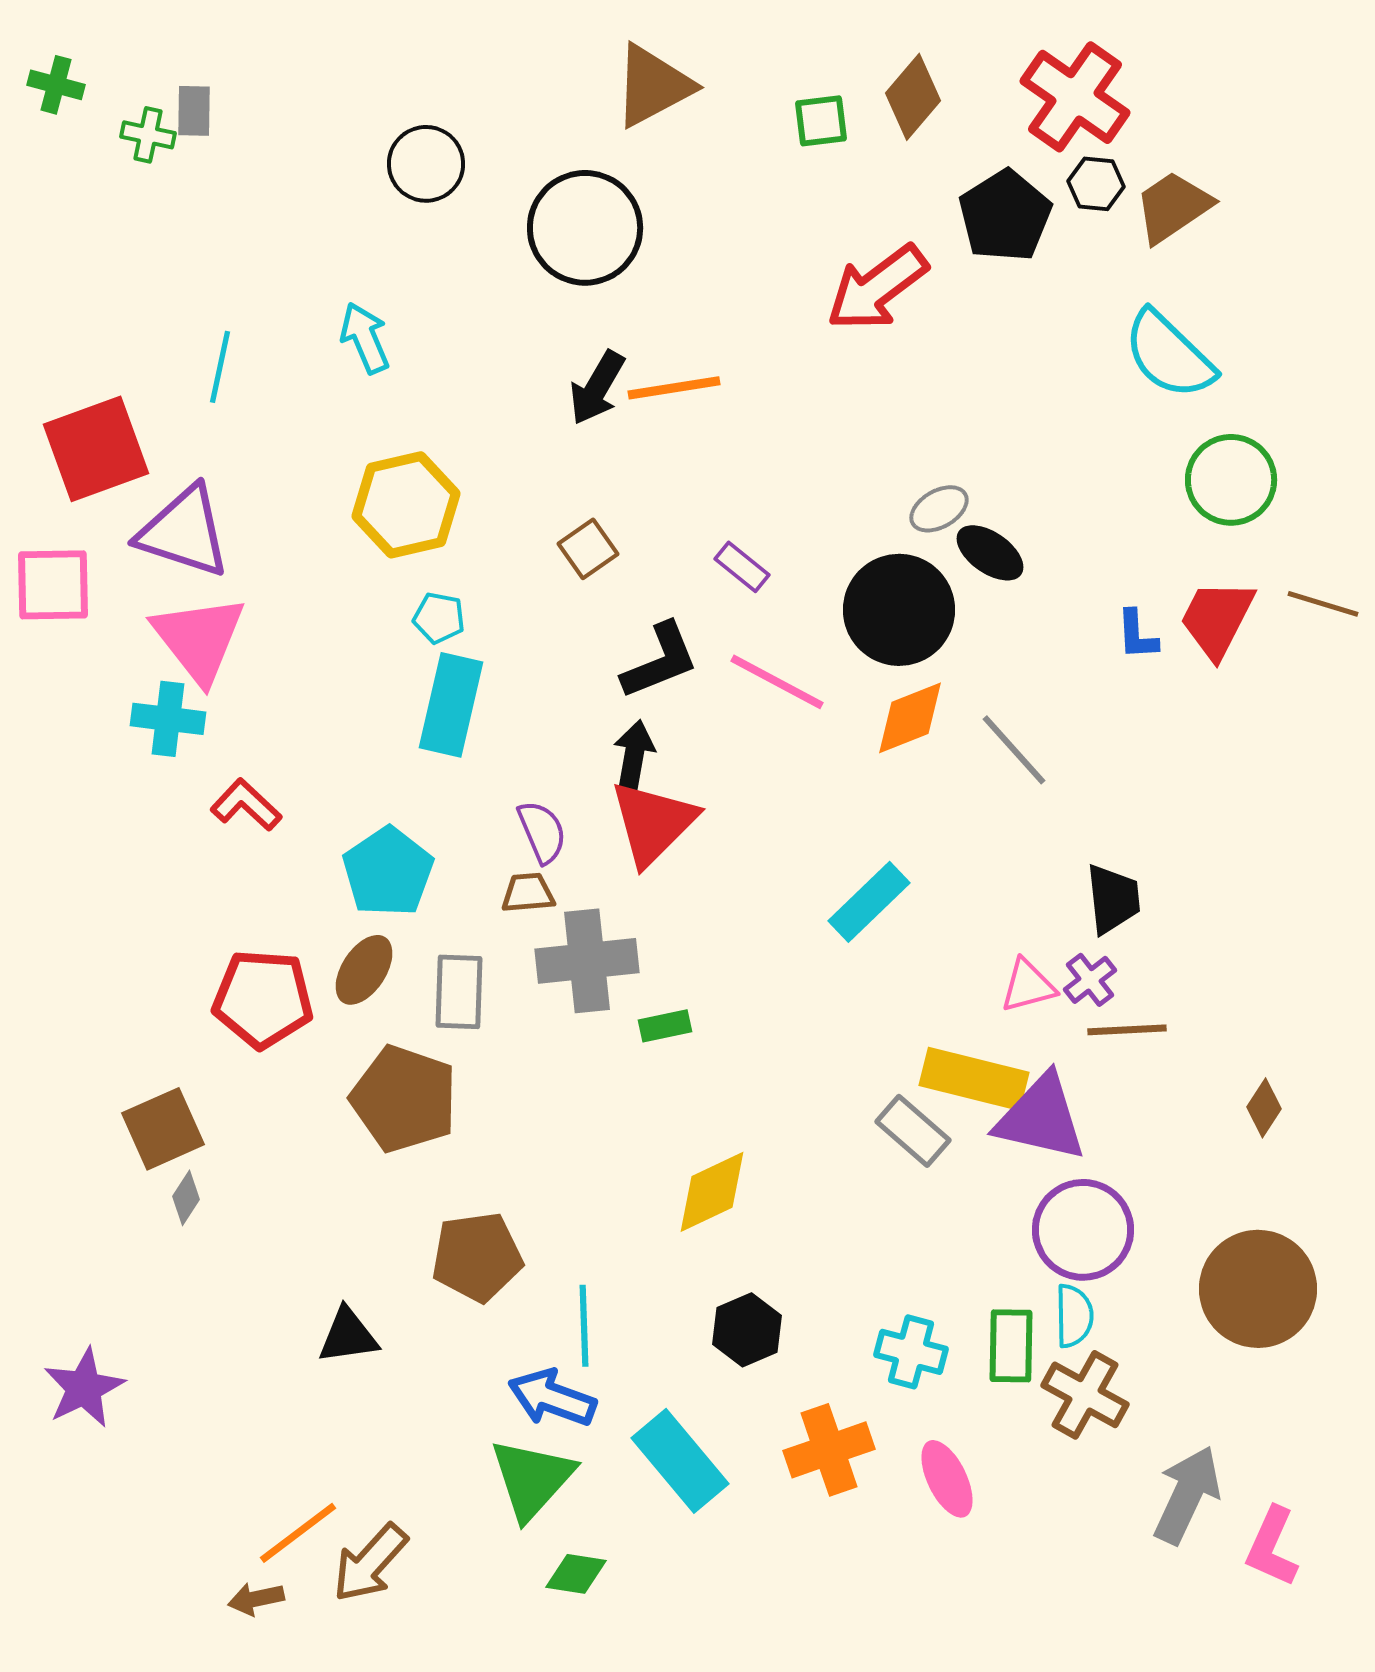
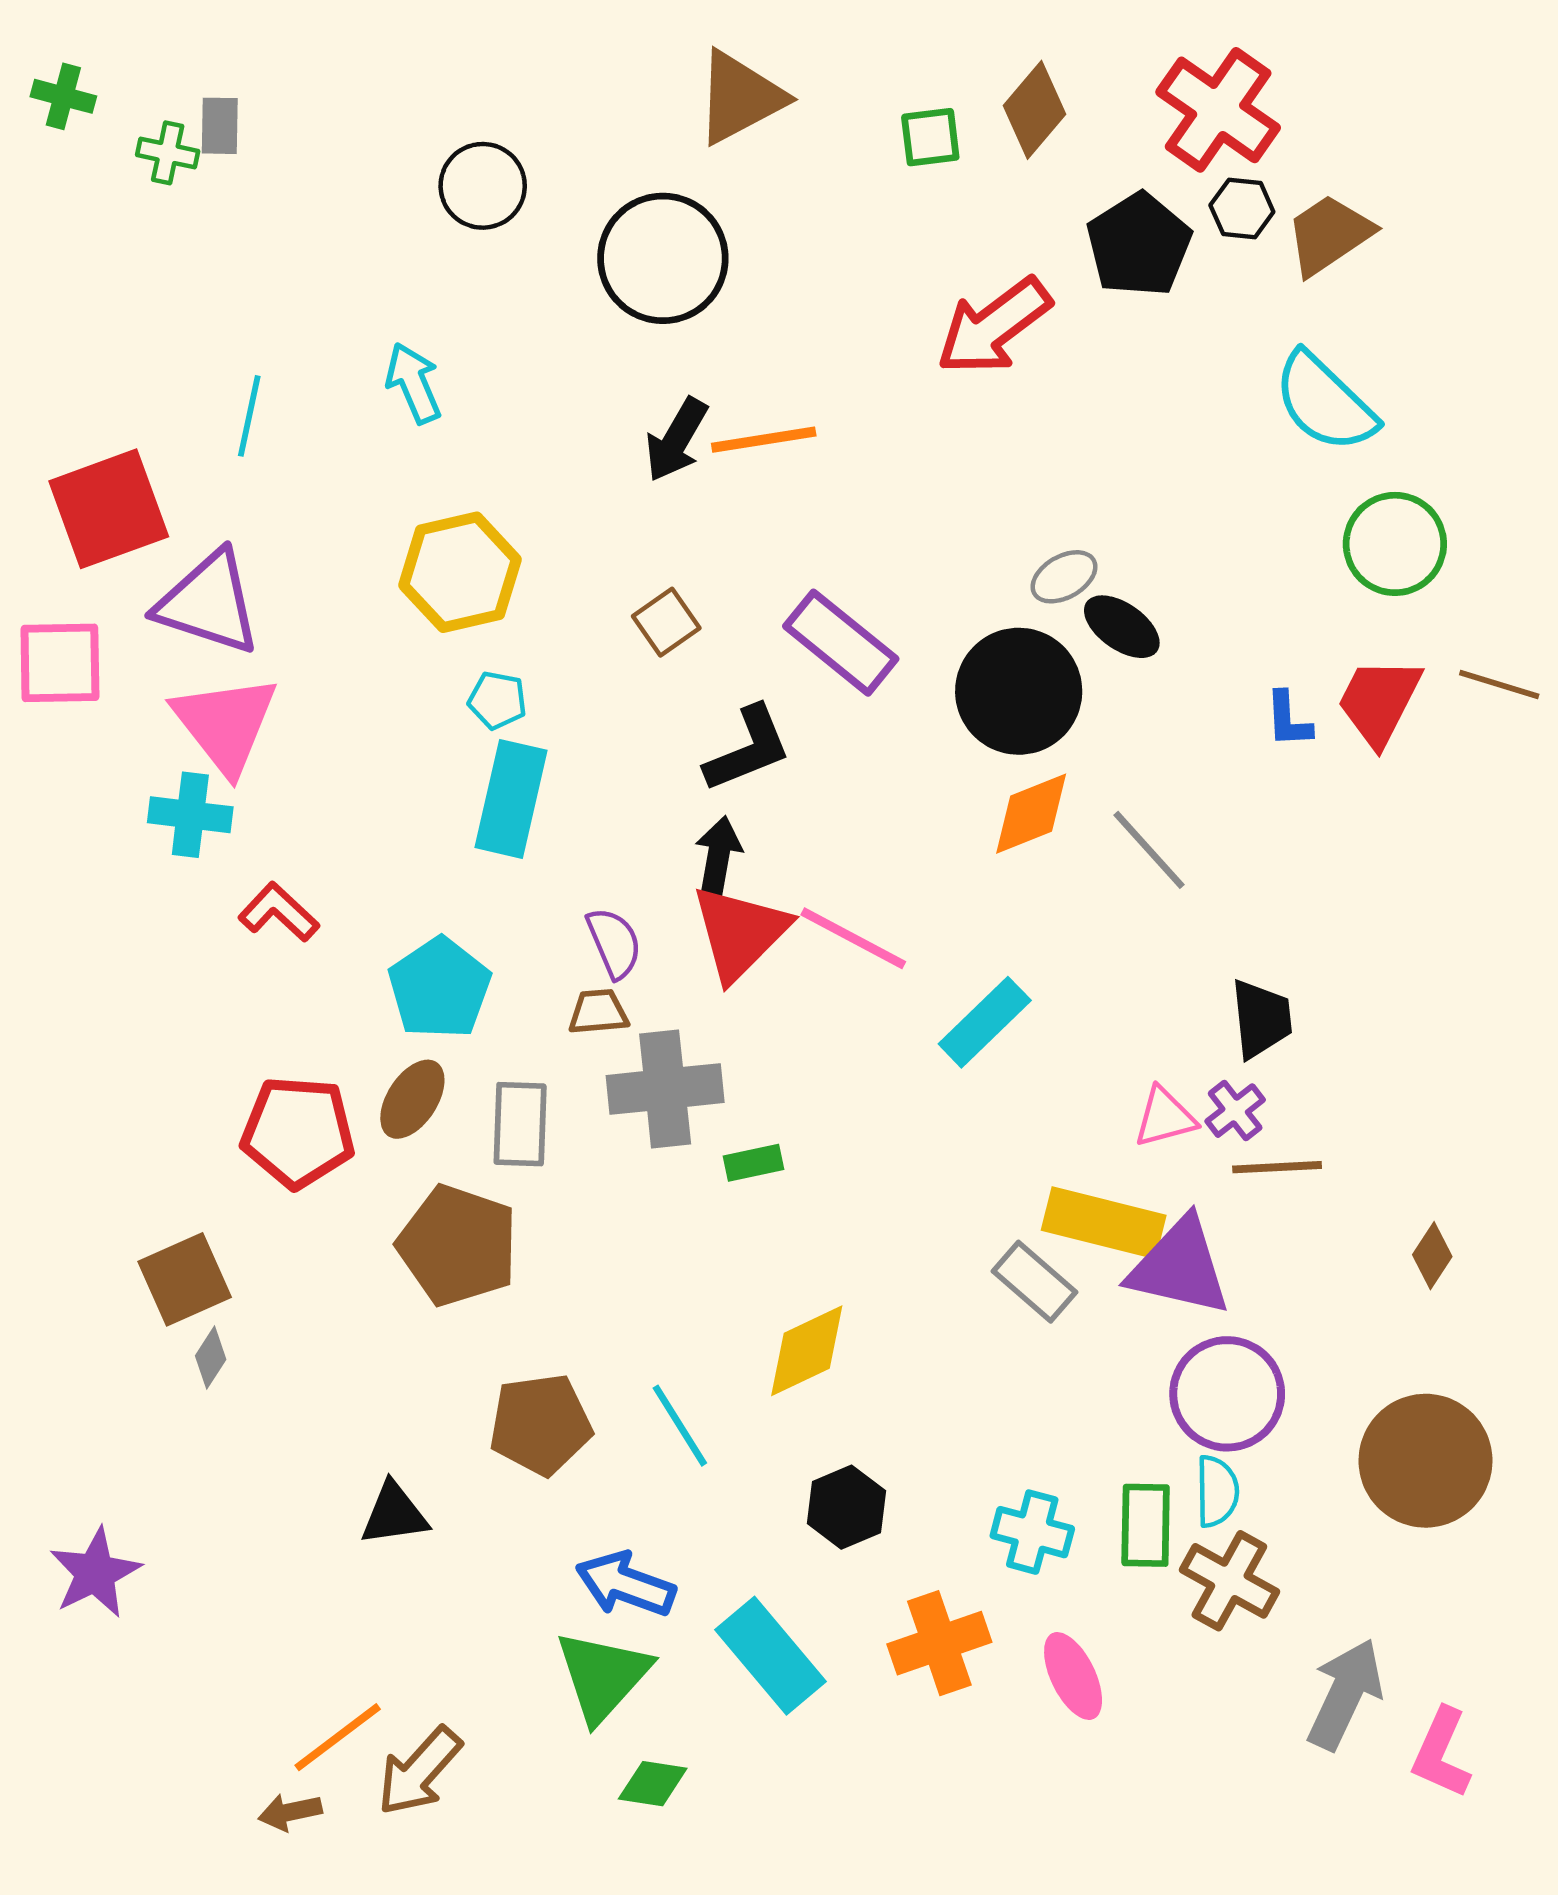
purple rectangle: (742, 567) -> (841, 643), size x1.8
pink line: (777, 682) -> (853, 938), moved
cyan line: (584, 1326) -> (680, 1426), moved, turned -30

